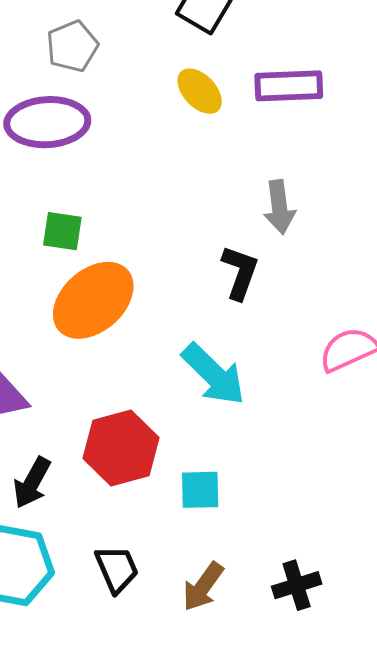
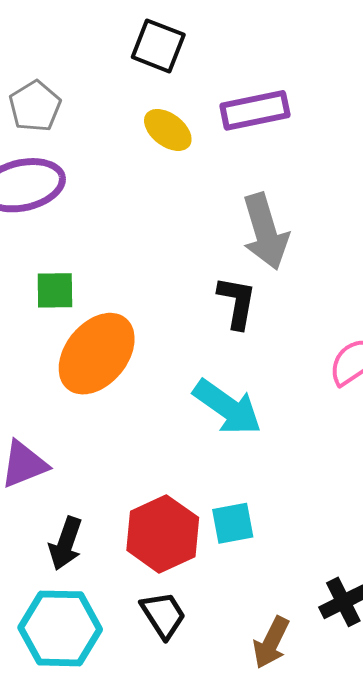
gray arrow: (279, 207) -> (265, 231), size x1.4
red hexagon: (121, 448) -> (163, 534), moved
brown arrow: (203, 587) -> (271, 643), moved

